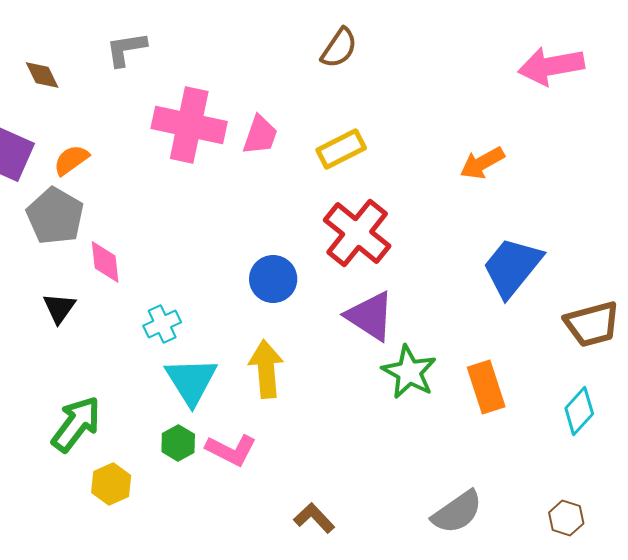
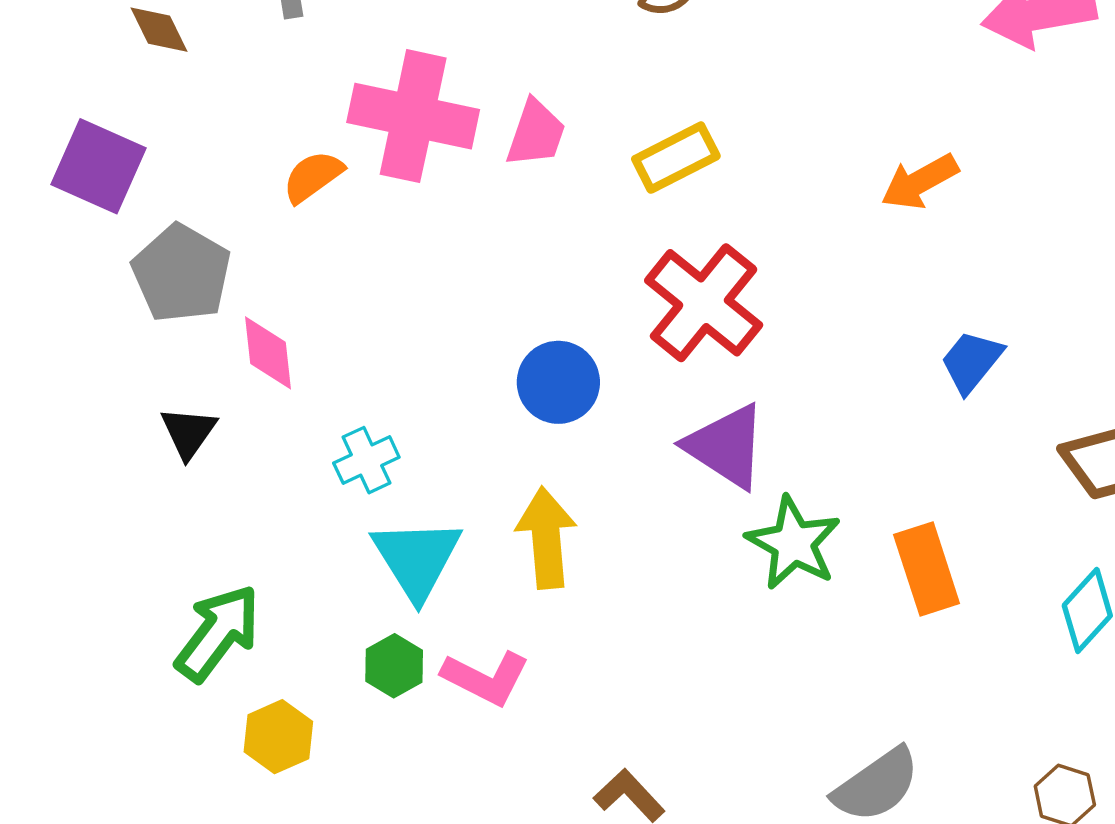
orange semicircle: (71, 160) -> (313, 177), moved
blue trapezoid: (512, 267) -> (972, 362), size x0.6

